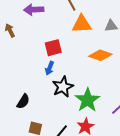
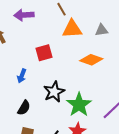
blue arrow: (50, 68) -> (22, 76), moved
black semicircle: (23, 101) -> (24, 108), moved

